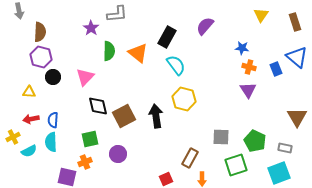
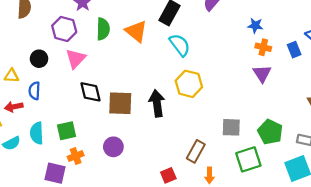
purple hexagon: (41, 57) -> (64, 29), moved
brown square: (124, 116) -> (120, 103), turned 30
blue semicircle: (53, 120) -> (34, 91), moved
green square: (90, 139) -> (66, 131), moved

